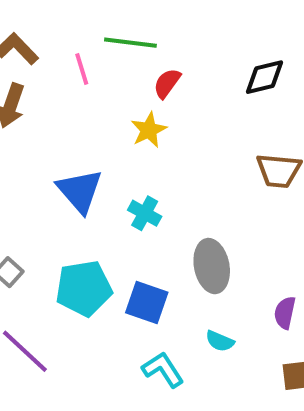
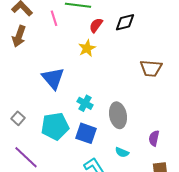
black diamond: (264, 77) -> (125, 22), moved
cyan cross: (145, 213) -> (85, 103), moved

